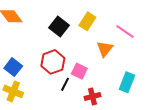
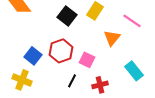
blue square: (13, 67) -> (33, 56), moved
cyan rectangle: (127, 82) -> (134, 71), turned -60
black line: (65, 84) -> (72, 81), moved

